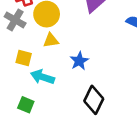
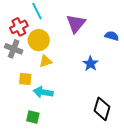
blue star: (79, 61) -> (90, 64), moved
black diamond: (94, 100) -> (102, 109), moved

